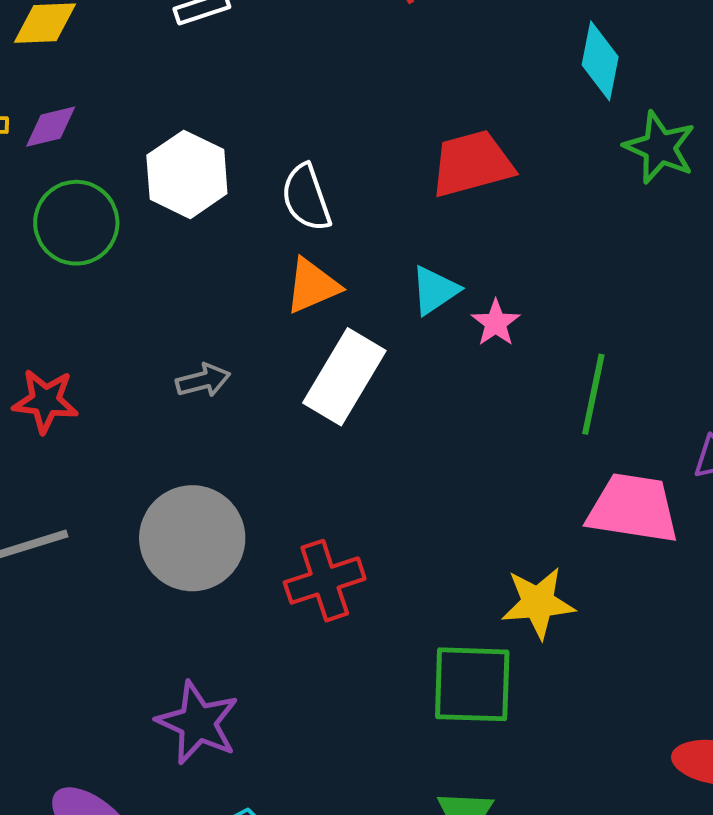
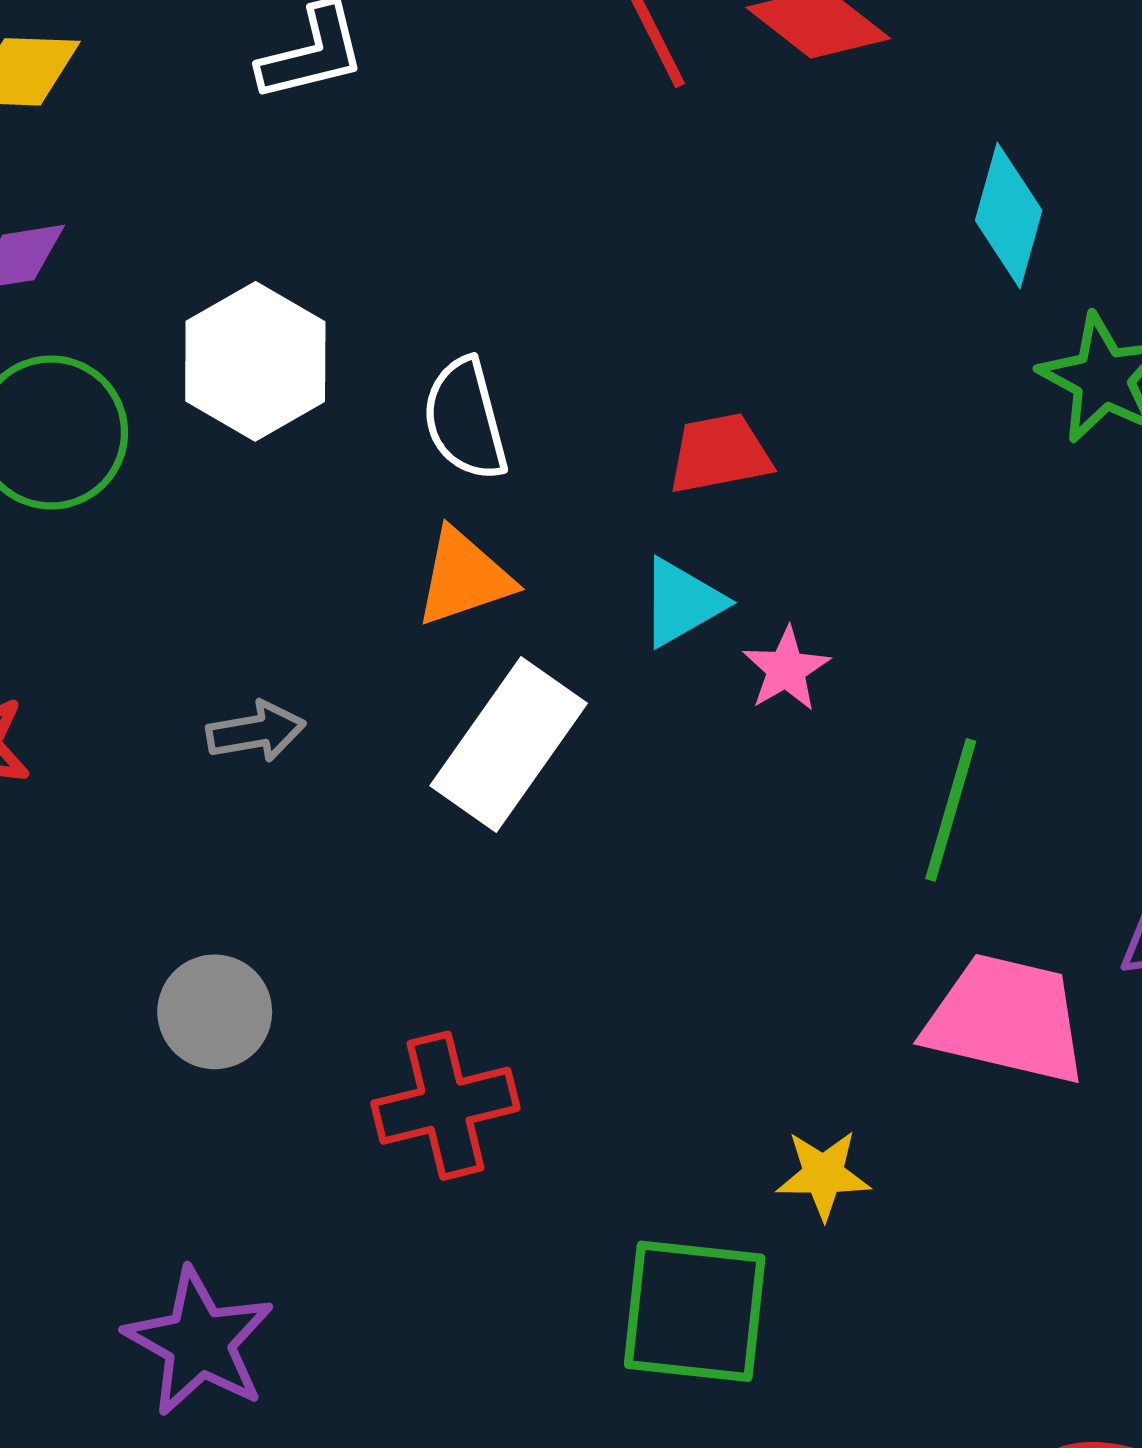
red trapezoid: (472, 164) -> (720, 454), moved, size x0.7
gray circle: (192, 538) -> (215, 1012), size x0.6
yellow star: (538, 603) -> (823, 1175), size x0.7

